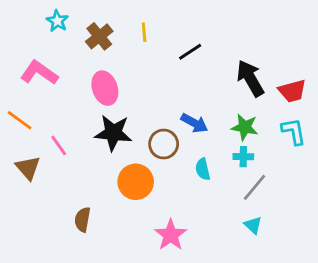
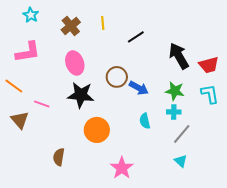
cyan star: (57, 21) -> (31, 15), moved
pink L-shape: (39, 73) -> (28, 52), turned 136
brown circle: (164, 144) -> (117, 77), moved
pink line: (59, 145) -> (42, 104), turned -35

